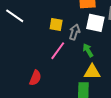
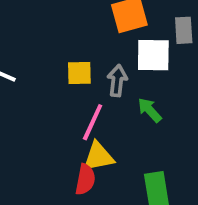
yellow triangle: (92, 72) -> (98, 157), moved
red semicircle: (35, 78) -> (85, 179), moved

